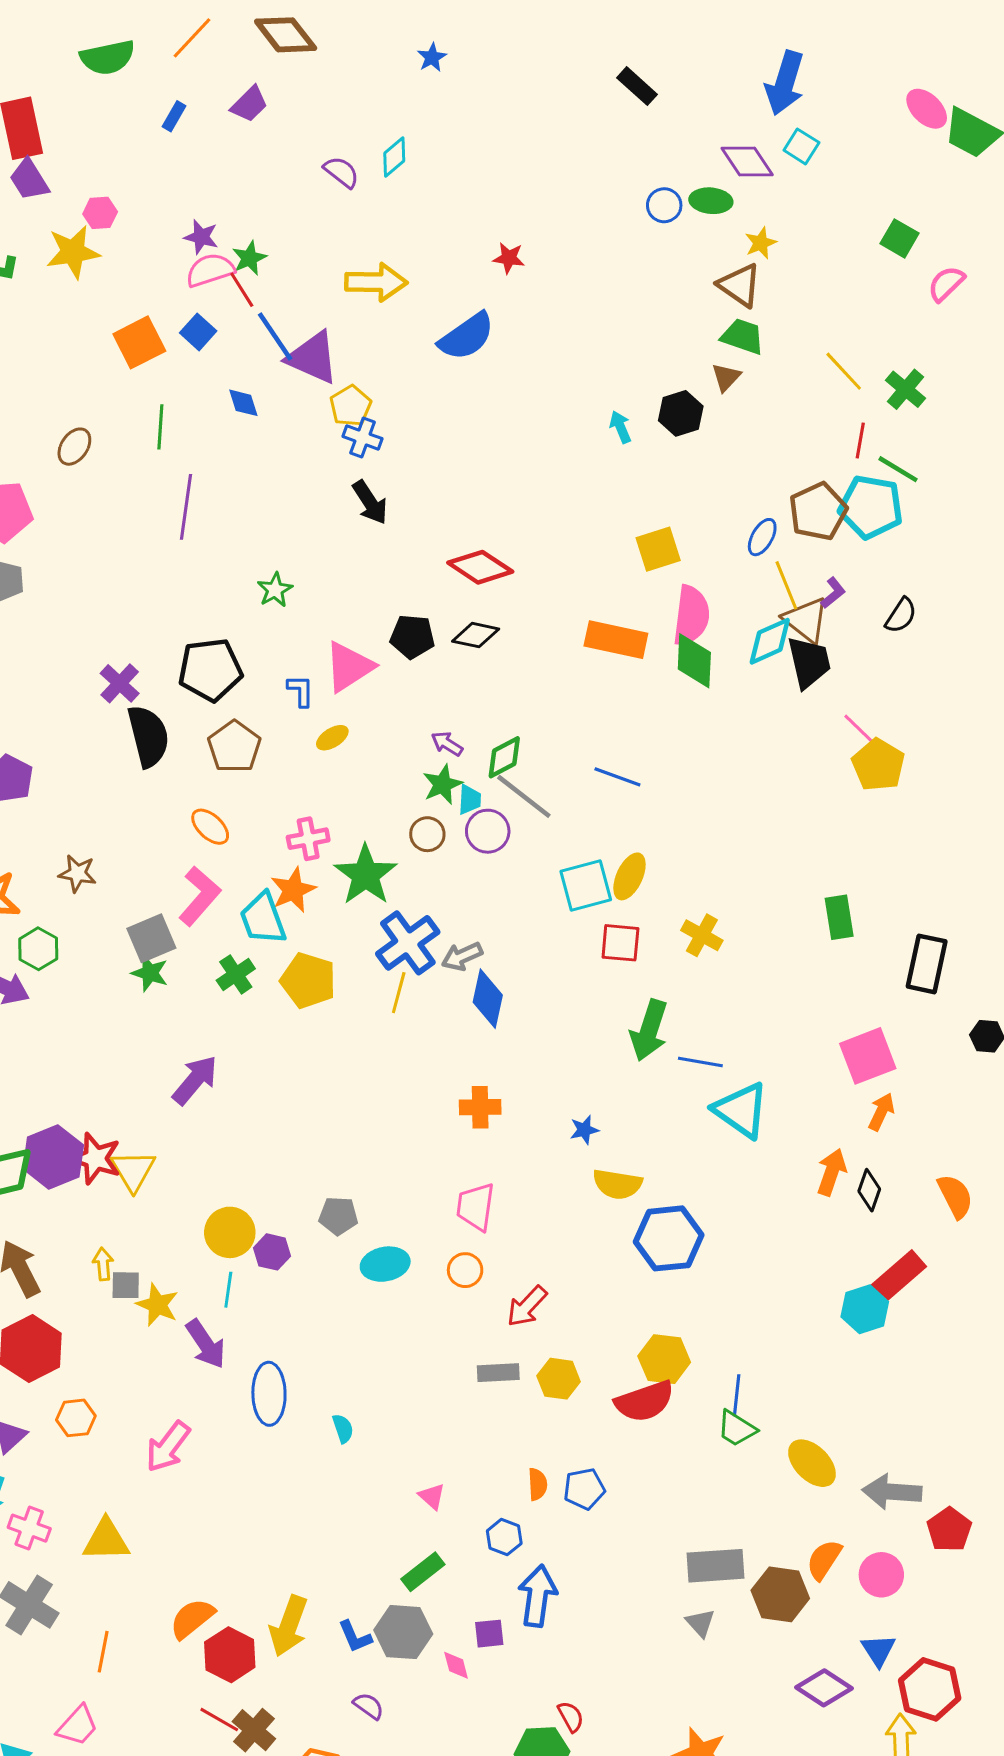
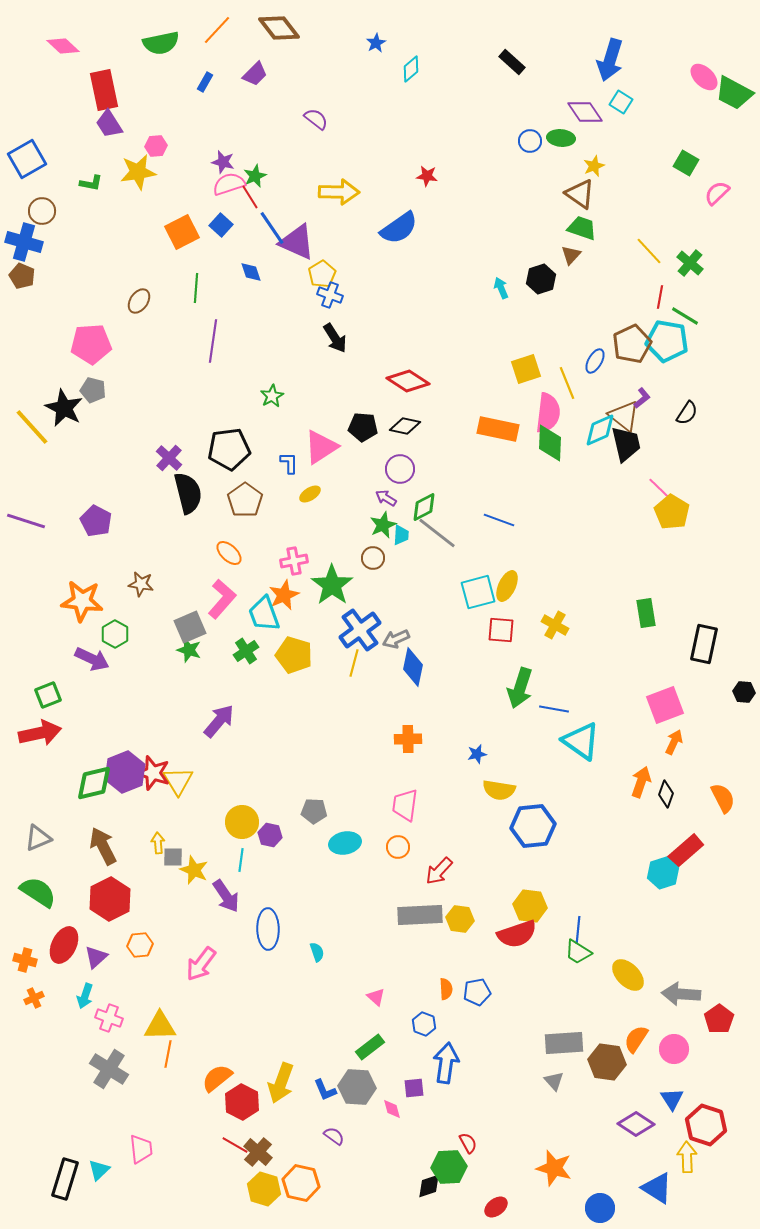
cyan diamond: (394, 157) -> (411, 69), moved
yellow line: (786, 585) -> (567, 383), moved
purple circle: (488, 831) -> (400, 469), moved
gray rectangle: (498, 1373) -> (420, 915), size x1.6
orange line: (103, 1652) -> (168, 1054), moved
pink trapezoid: (77, 1726) -> (141, 1149), turned -48

